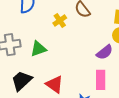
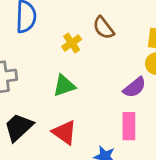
green triangle: (38, 49) -> (64, 86), moved

